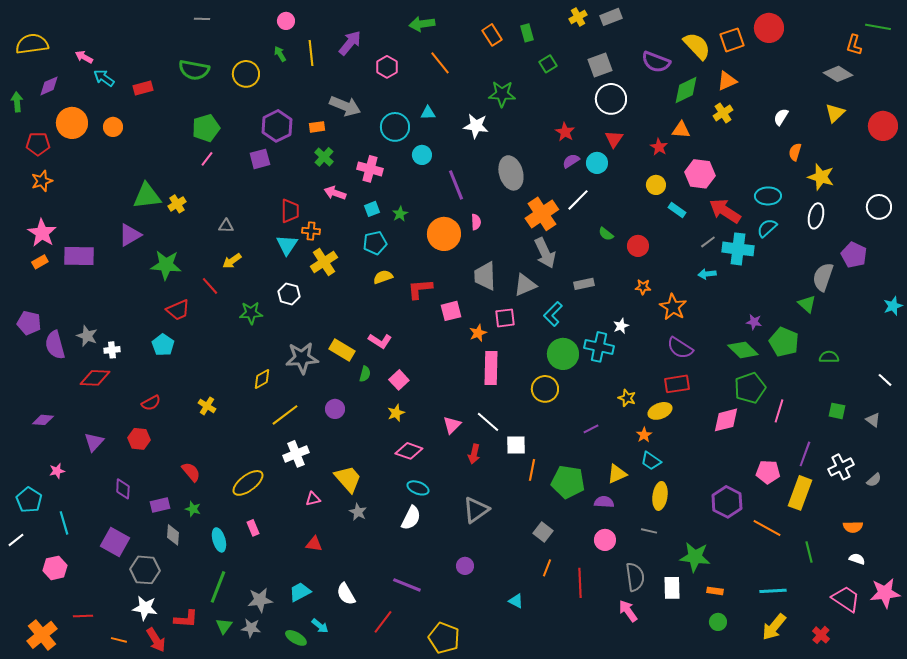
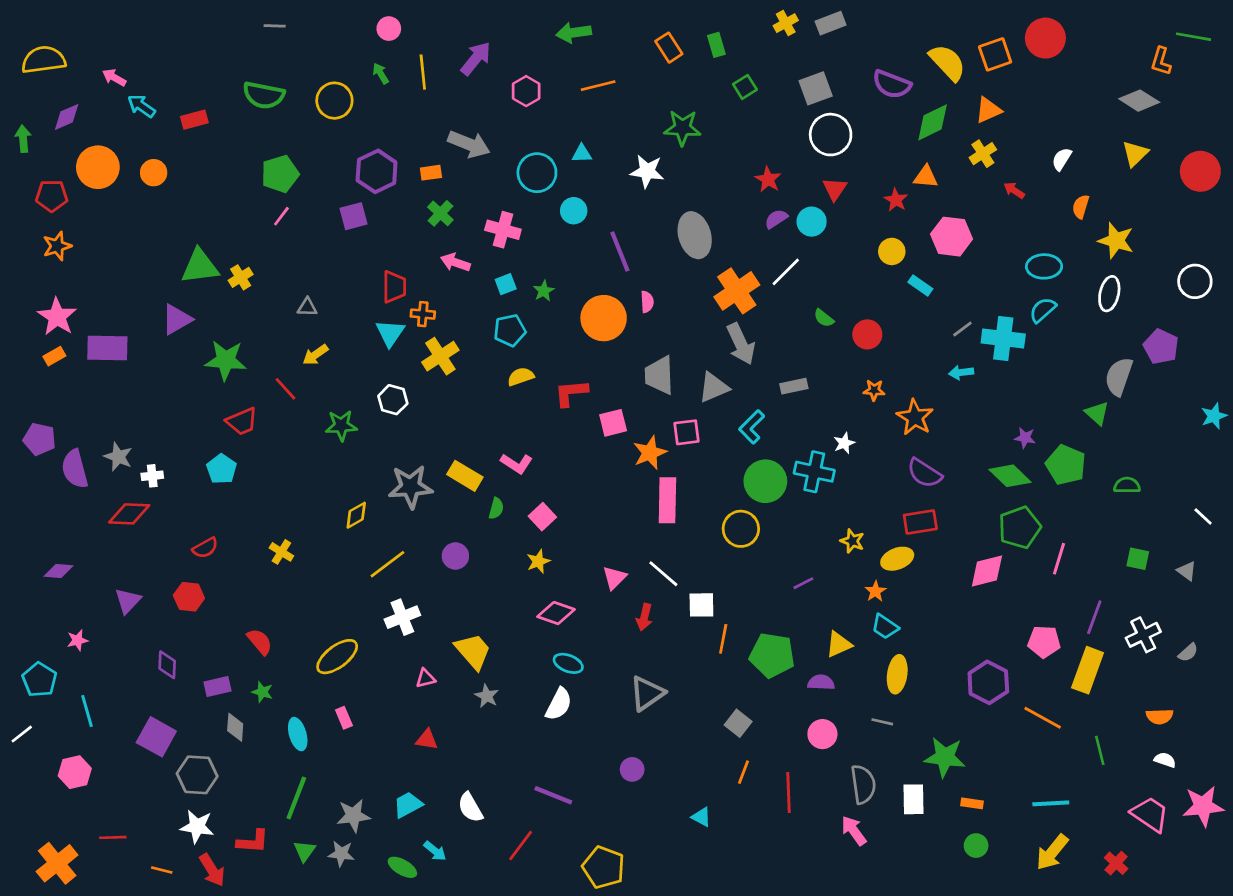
orange line: (440, 63) -> (598, 86), turned -65
red arrow: (725, 211) -> (1014, 190), moved, size x0.5
orange star: (478, 333) -> (650, 453), size x1.4

